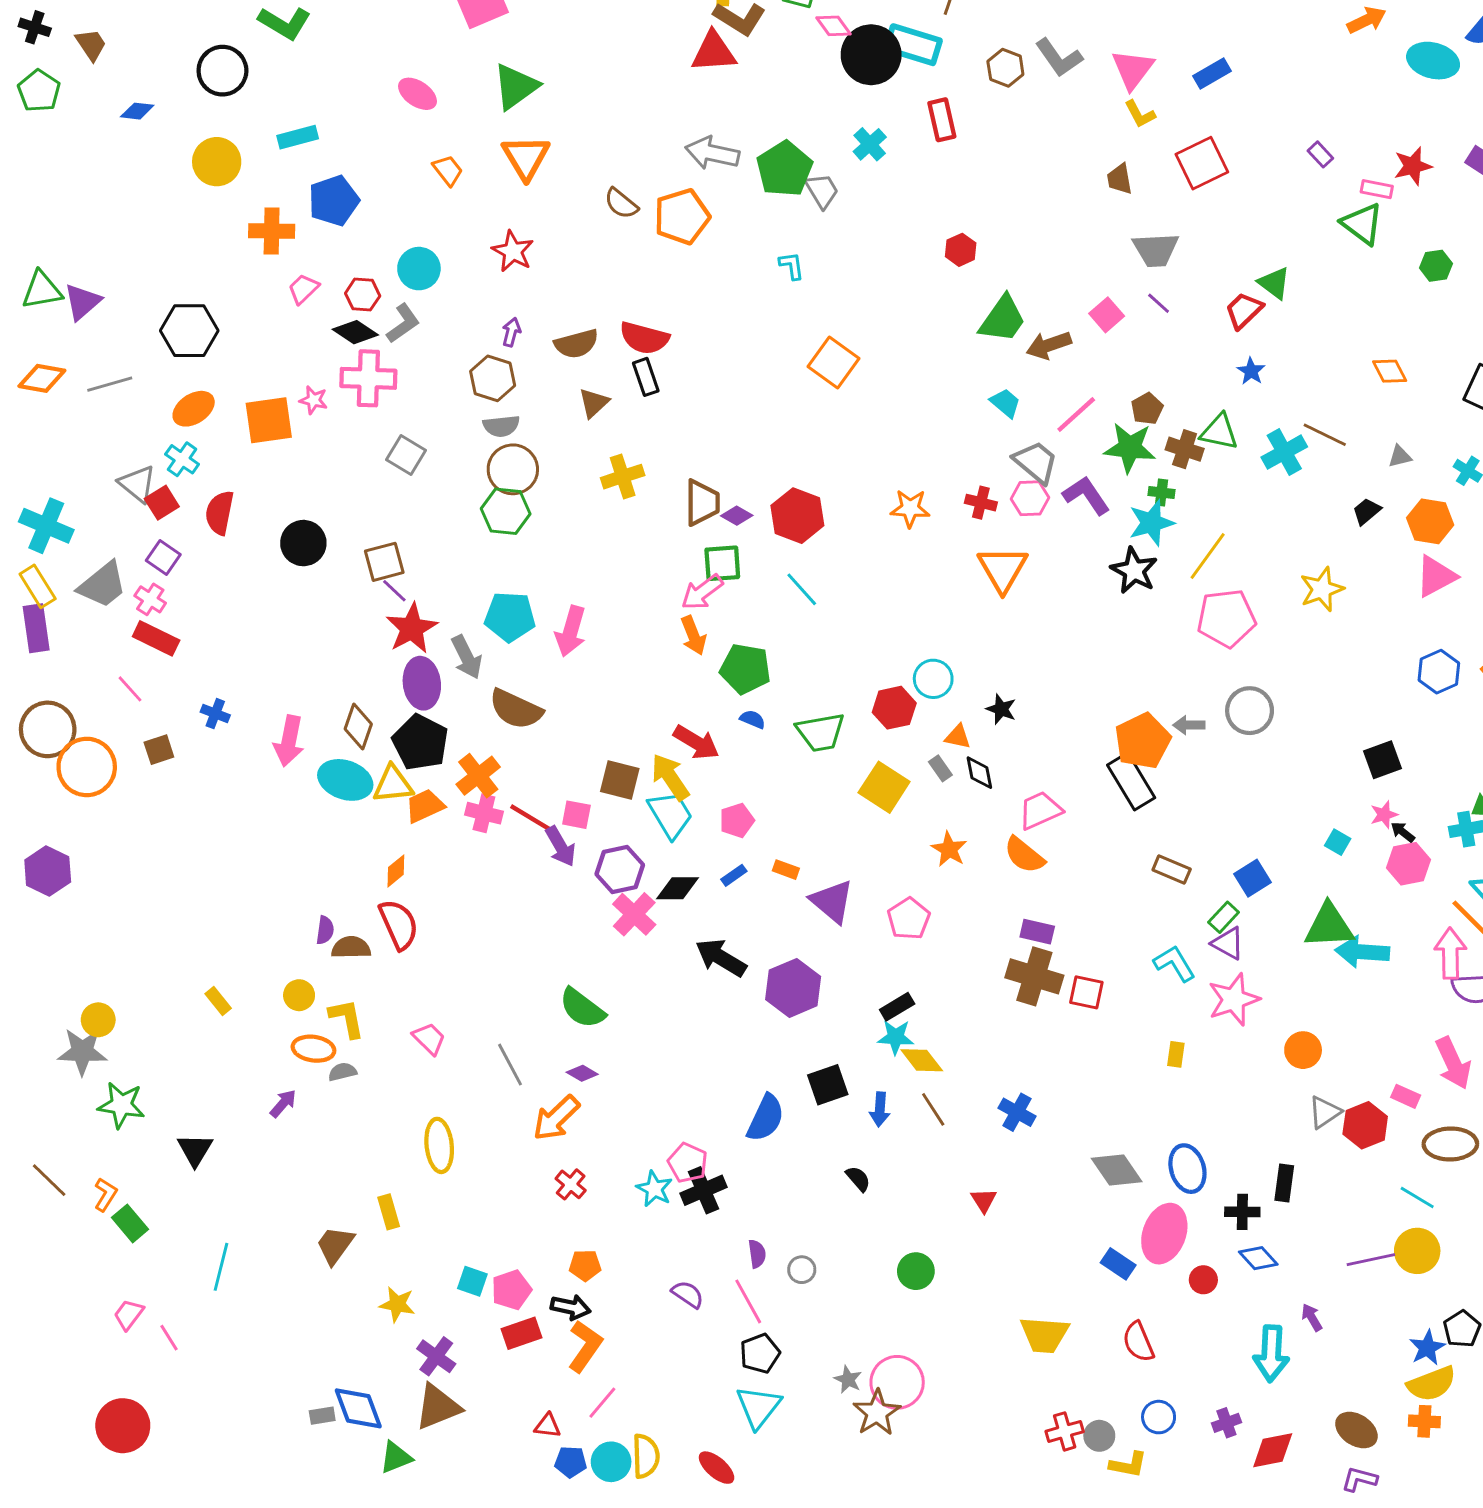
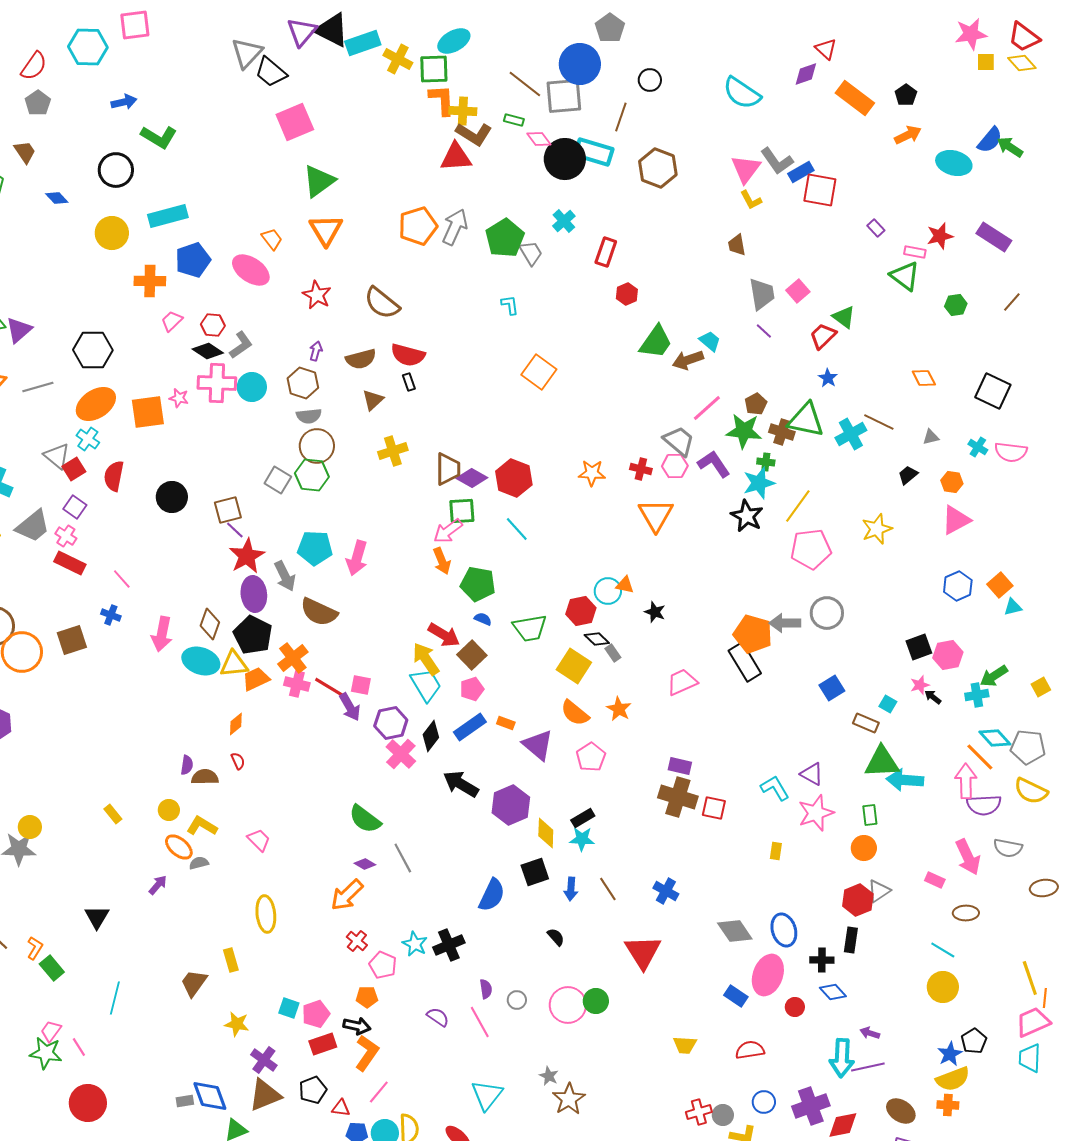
gray L-shape: (1059, 58) -> (777, 161), moved
brown hexagon: (1005, 68) -> (658, 168), size x1.5
pink ellipse: (417, 94) -> (251, 270), moved, size x1.4
blue diamond: (137, 111) -> (57, 198), turned 40
red rectangle: (942, 120) -> (606, 252), moved, turned 32
cyan rectangle: (298, 137) -> (168, 216), size x1.4
gray arrow: (712, 153) -> (455, 227), turned 102
red square: (1202, 163) -> (820, 190), moved, turned 36
brown semicircle: (621, 204) -> (382, 303), moved, size x1.5
orange pentagon: (682, 217) -> (418, 226), moved
gray trapezoid: (1156, 250) -> (762, 294), turned -96
cyan circle: (419, 269) -> (252, 387), moved
pink square: (1107, 315) -> (798, 291), moved
black rectangle: (646, 377) -> (409, 382), size x0.7
cyan trapezoid: (1005, 403) -> (710, 341), moved
orange ellipse: (194, 409) -> (96, 404), size x1.4
green triangle: (1219, 432) -> (806, 420), size x1.4
gray square: (406, 455) -> (278, 480), moved
purple diamond: (737, 516) -> (472, 478), size x1.4
orange hexagon: (1430, 521) -> (952, 482), size x0.7
pink line: (130, 689) -> (122, 579), moved
gray arrow: (1189, 725) -> (785, 623), size x1.4
orange triangle: (958, 737) -> (625, 585), moved
orange pentagon: (1143, 741) -> (753, 634), turned -30
brown square: (159, 750) -> (72, 640), size x1.4
black diamond: (979, 773) -> (597, 639), moved, turned -35
brown square: (620, 780) -> (472, 655), moved, turned 32
orange semicircle: (1024, 855) -> (575, 713), moved
pink hexagon: (1408, 864) -> (948, 655), moved
brown rectangle: (1172, 870) -> (866, 723), moved
blue rectangle: (734, 875) -> (470, 727), size x1.8
blue square: (1252, 878) -> (832, 688), moved
black diamond: (678, 888) -> (431, 736), turned -52
green rectangle: (1224, 917) -> (870, 815), moved, turned -50
red semicircle: (399, 924) -> (238, 761), size x0.5
yellow L-shape: (347, 1018) -> (202, 826), turned -48
orange ellipse: (313, 1049) -> (179, 847), turned 32
yellow diamond: (922, 1060) -> (546, 833), moved, turned 40
gray line: (510, 1065) -> (403, 858), moved
green star: (121, 1105) -> (46, 1053), moved
red hexagon: (1365, 1125) -> (858, 900), moved
brown ellipse: (1450, 1144) -> (966, 913), size x0.7
pink pentagon: (688, 1163) -> (383, 965), moved
red triangle: (984, 1200) -> (643, 952), size x2.0
purple line: (1371, 1260) -> (868, 1067), moved
purple arrow: (1312, 1317) -> (870, 1033), turned -42
yellow trapezoid: (1044, 1335) -> (685, 1045), size x0.7
red semicircle: (1138, 1342) -> (750, 1050), turned 104
black pentagon: (760, 1353) -> (313, 1090), moved
pink circle: (897, 1382) -> (568, 1005), moved
purple cross: (1226, 1423) -> (811, 1106), size x1.8
red circle: (123, 1426) -> (88, 1103), moved

